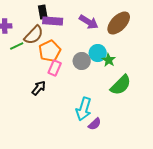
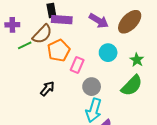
green star: (109, 60) -> (137, 60), moved
gray circle: (82, 61) -> (92, 87), moved
pink rectangle: (55, 68) -> (77, 65), moved

